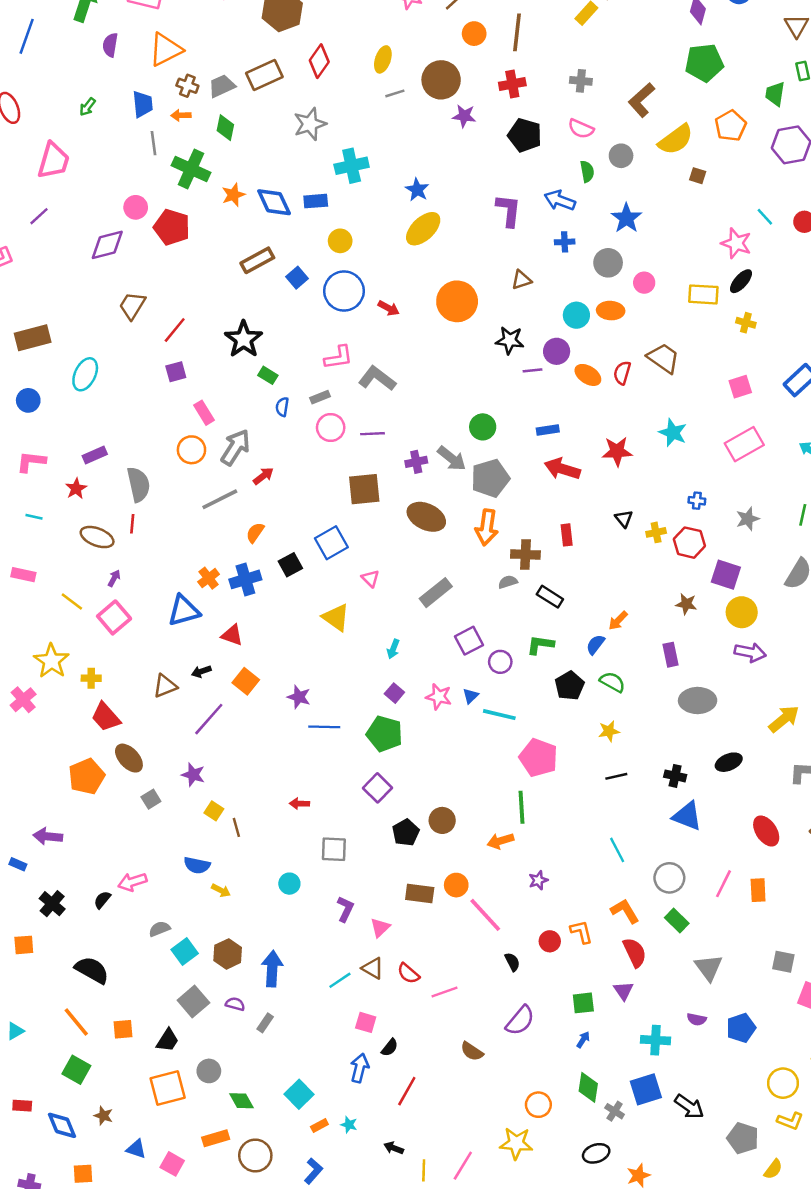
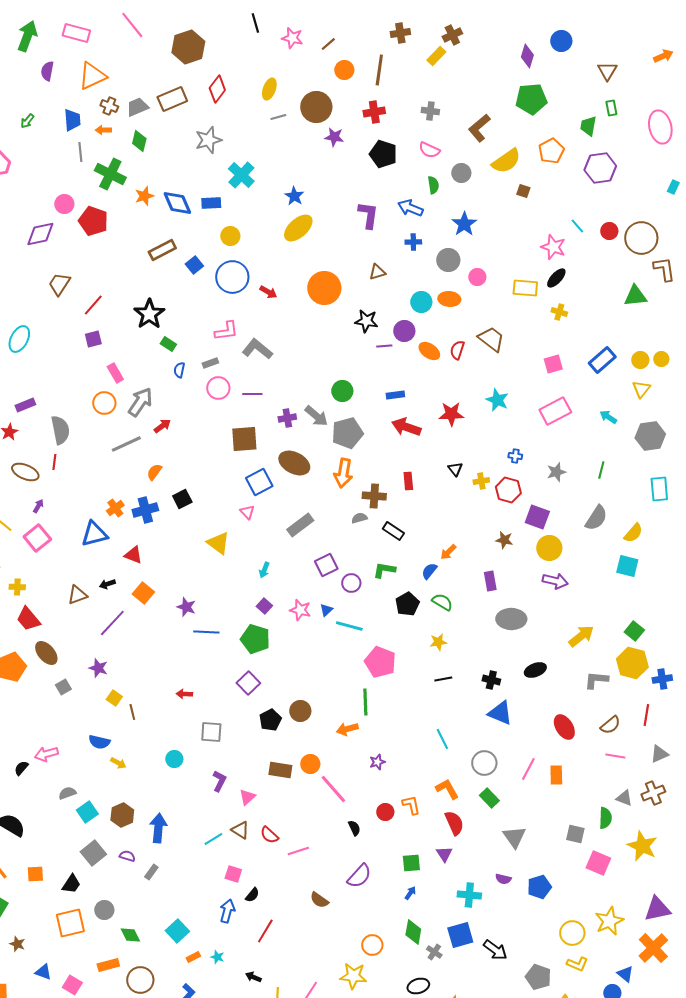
cyan cross: (352, 166) -> (241, 175), turned -36
blue square: (331, 543) -> (259, 482), moved

